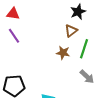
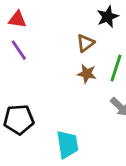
brown triangle: (71, 31) -> (85, 43), moved

